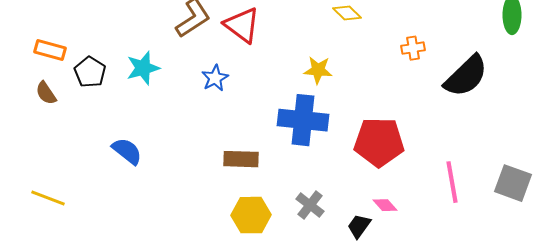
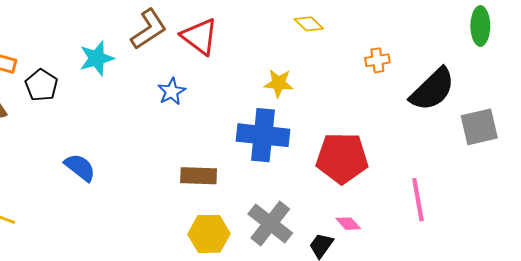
cyan star: (143, 68) -> (97, 58), moved
gray square: (513, 183) -> (479, 127), moved, turned -33
gray cross: (310, 205) -> (270, 224), size x1.5

